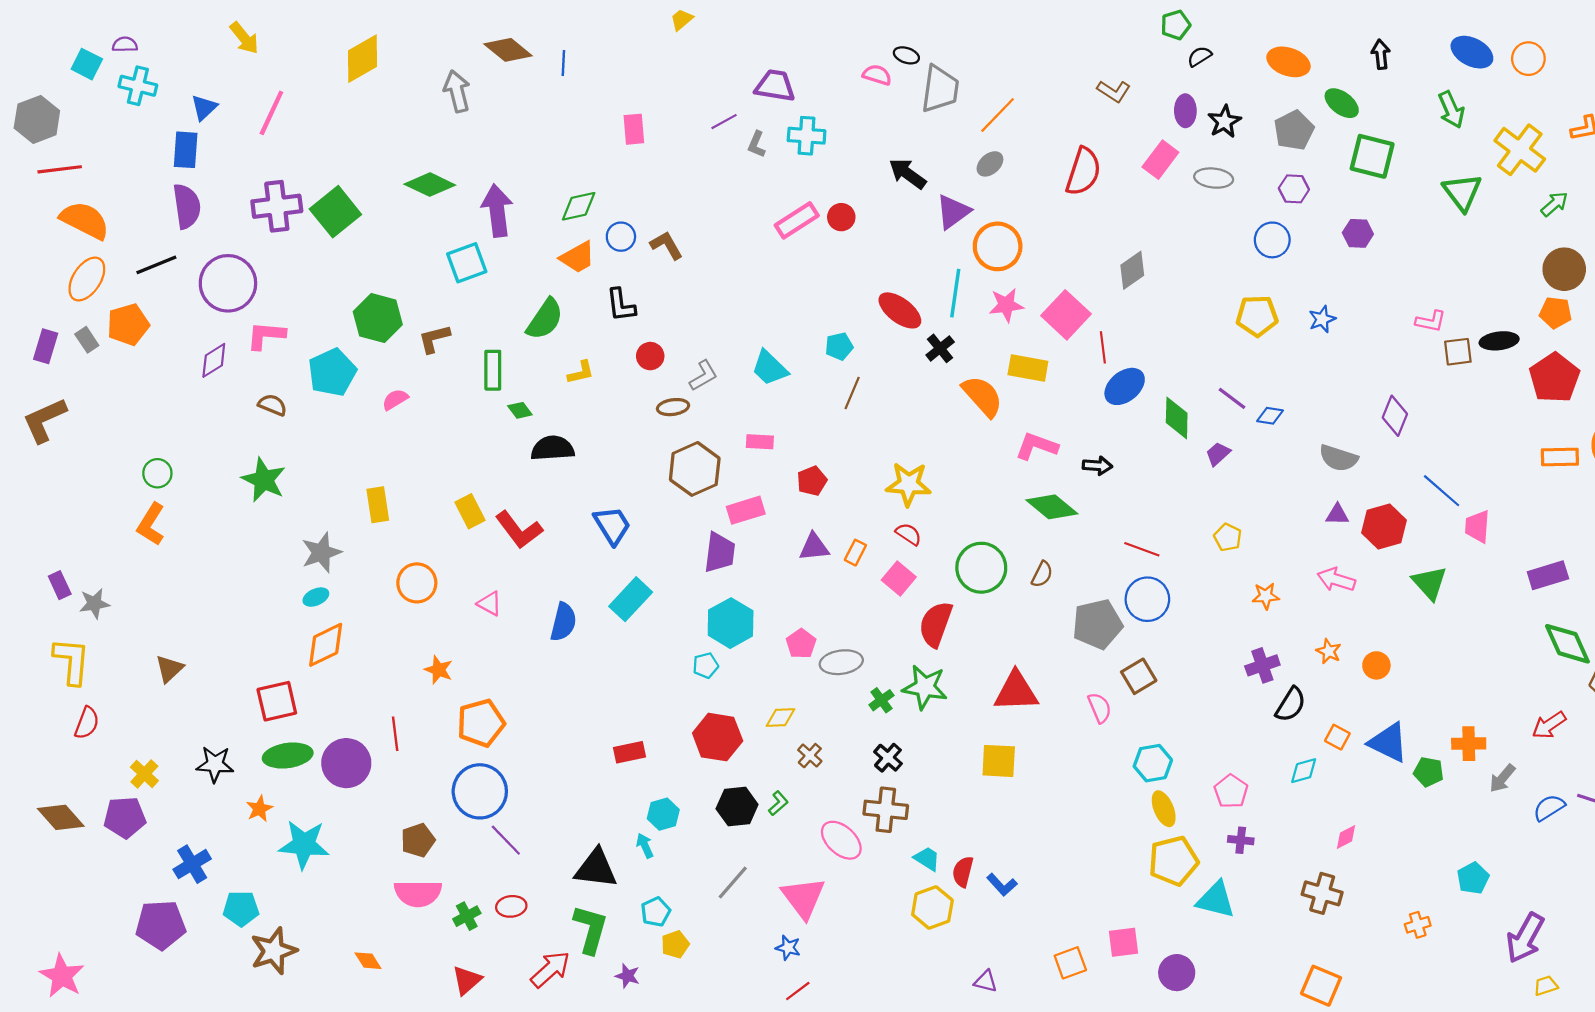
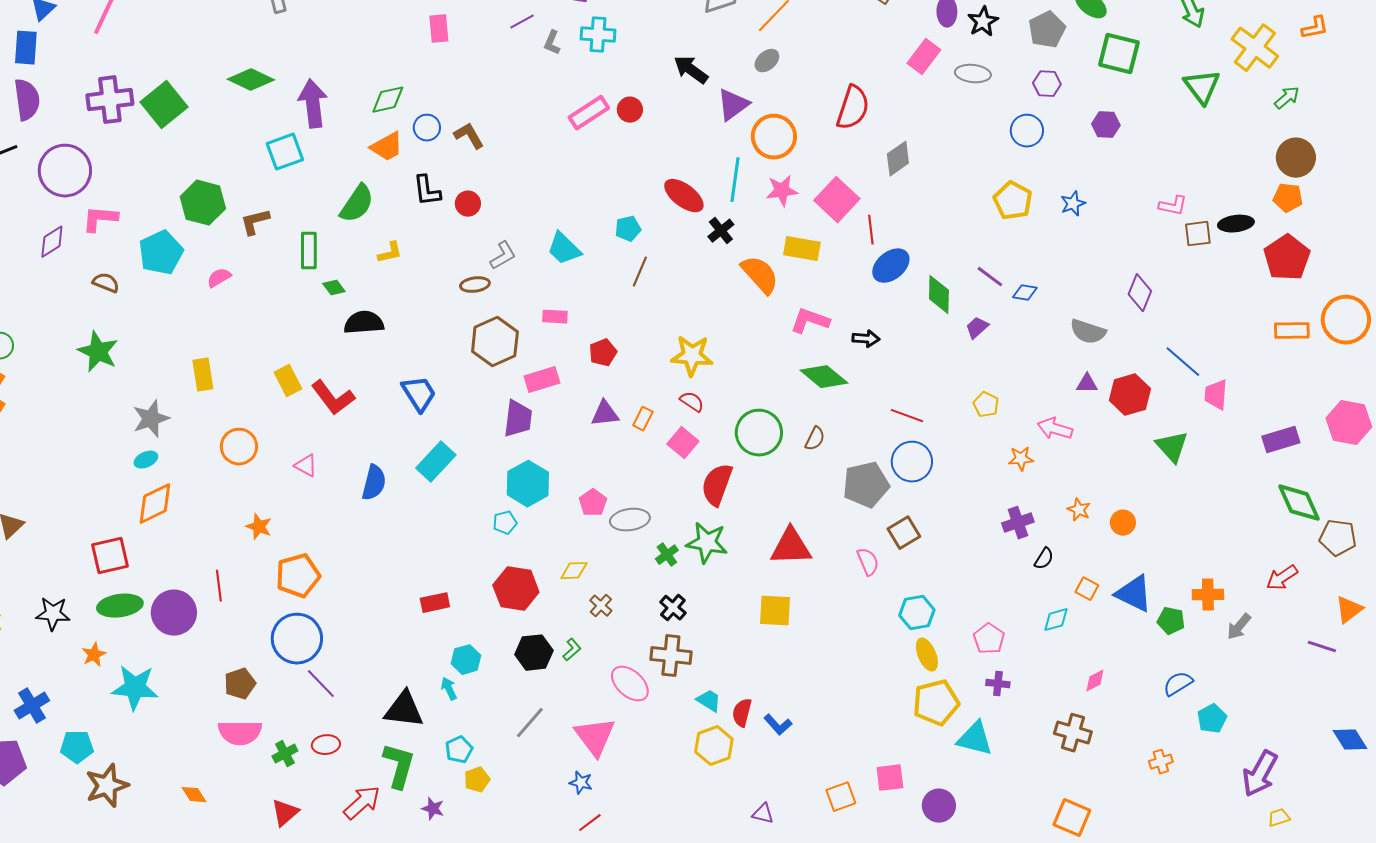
red semicircle: (1083, 172) -> (853, 108), moved
yellow pentagon: (1257, 316) -> (1013, 201), turned 30
red circle: (650, 356) -> (468, 204), moved
pink arrow: (1336, 580) -> (1055, 429), moved
black semicircle: (1291, 704) -> (1044, 559), size x0.7
blue semicircle: (1549, 808) -> (1178, 684), moved

